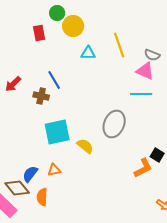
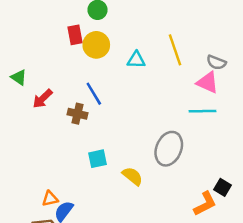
yellow circle: (73, 26) -> (96, 45), moved
cyan square: (57, 132) -> (98, 159), size x0.6
orange triangle: (54, 170) -> (50, 199), moved

